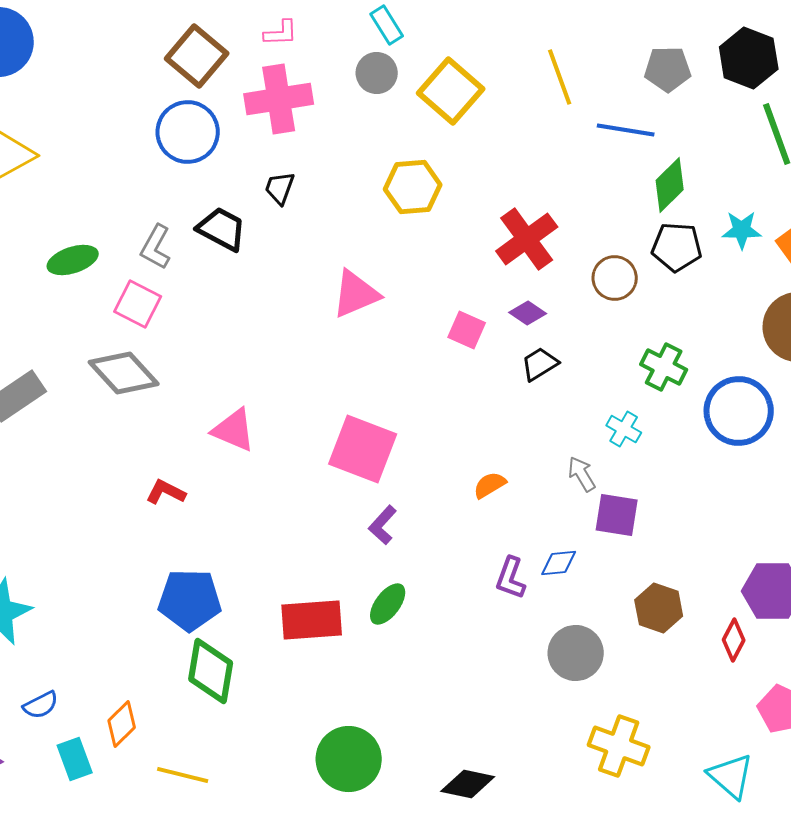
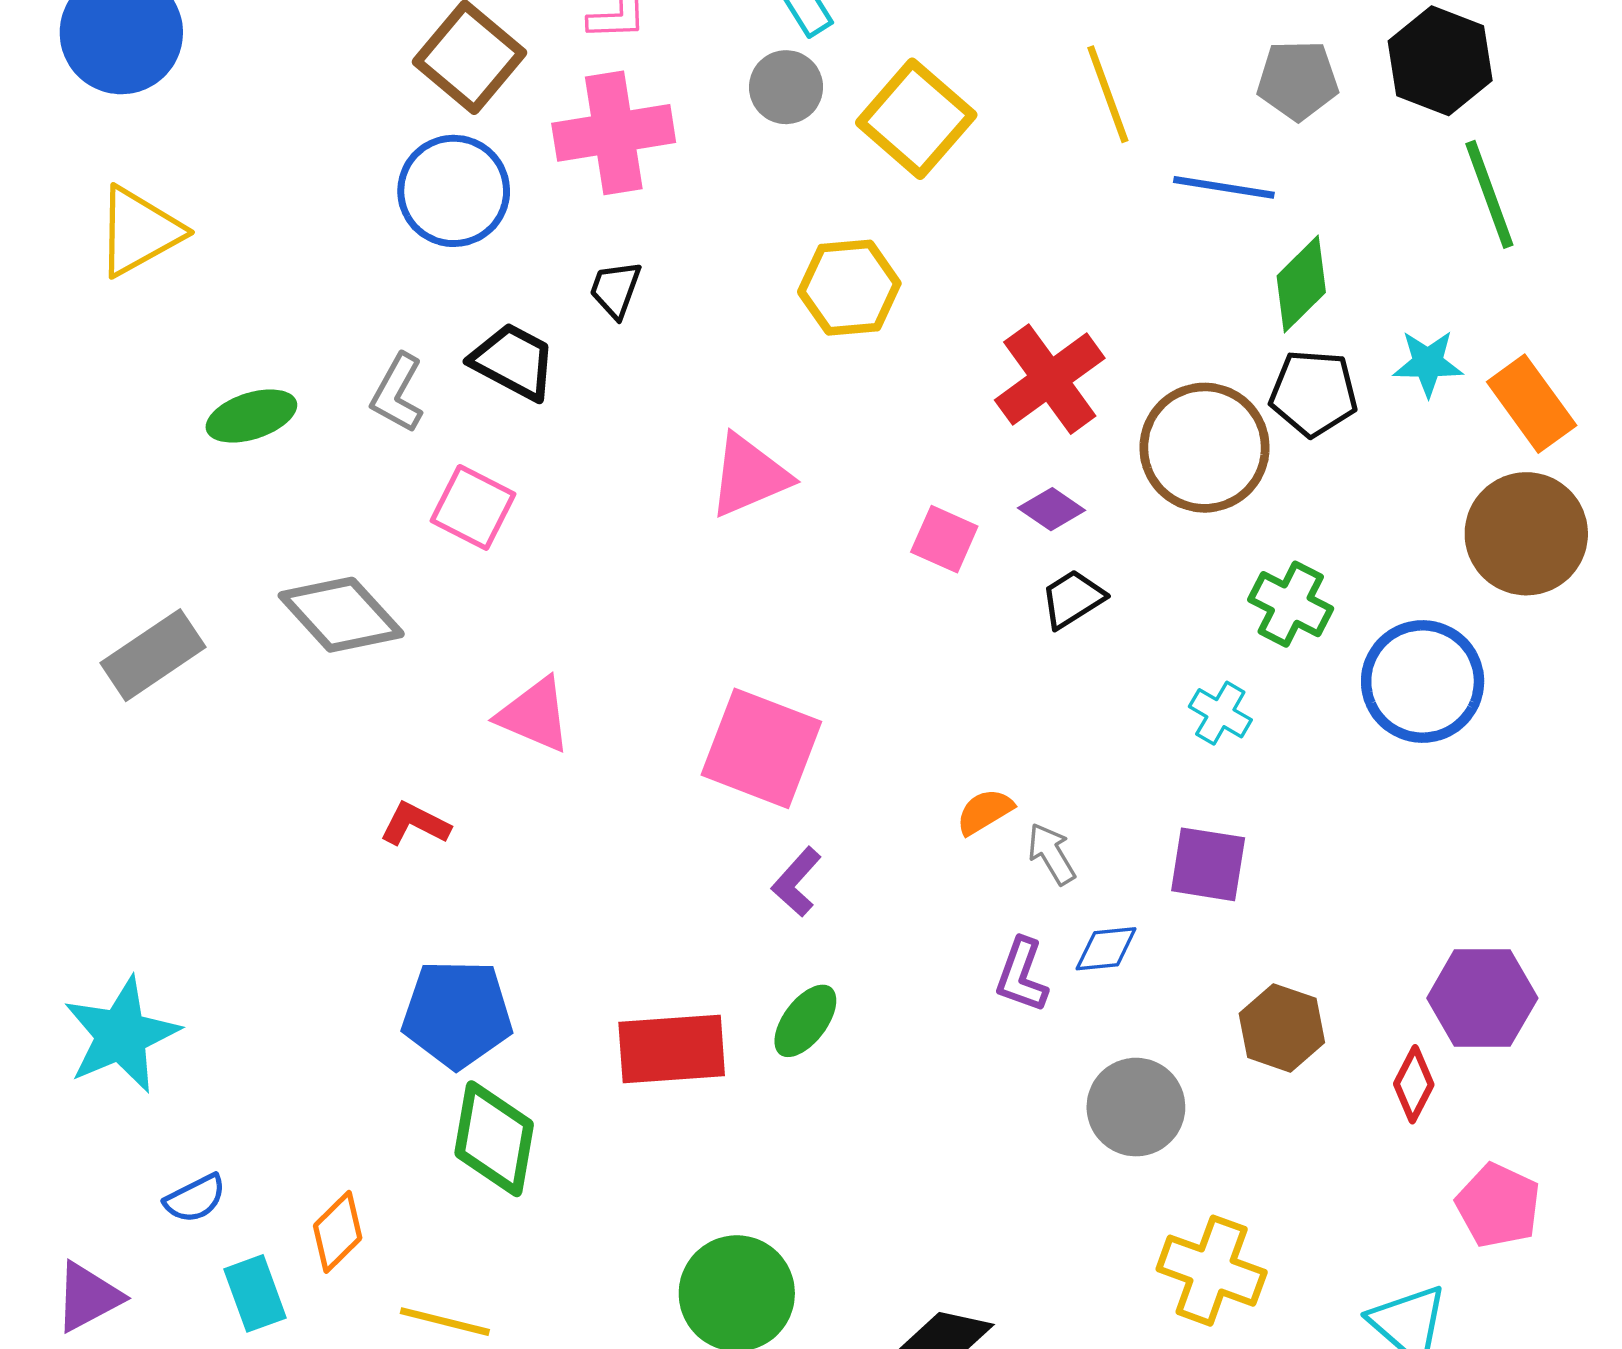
brown circle: (615, 278) -> (1205, 448), size x1.6
pink square: (138, 304) -> (473, 507), moved
gray arrow: (582, 474) -> (1052, 854), moved

